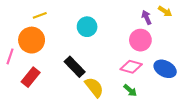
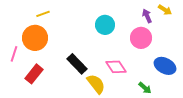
cyan circle: (87, 27) -> (105, 25), moved
pink diamond: (131, 67) -> (116, 67), moved, turned 40
green arrow: (130, 90) -> (145, 88), moved

